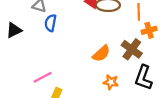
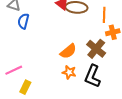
black L-shape: (143, 78) -> (93, 76), moved
orange star: (111, 82) -> (69, 72), moved

